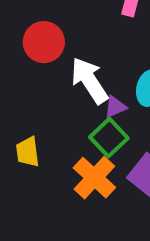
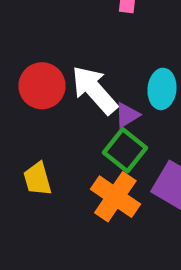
red circle: (44, 42) -> (42, 86), moved

